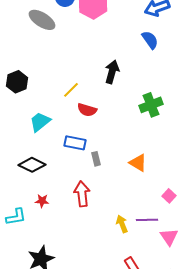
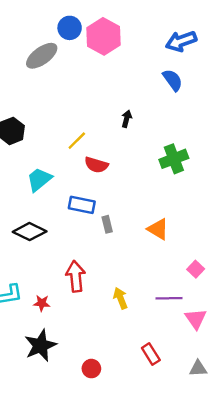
gray ellipse: (42, 20) -> (42, 56), turned -68
black arrow: (112, 72) -> (127, 119), size x0.6
red arrow: (82, 194) -> (76, 276), moved
red star: (42, 201) -> (42, 303), moved
yellow arrow: (122, 224) -> (120, 298), moved

